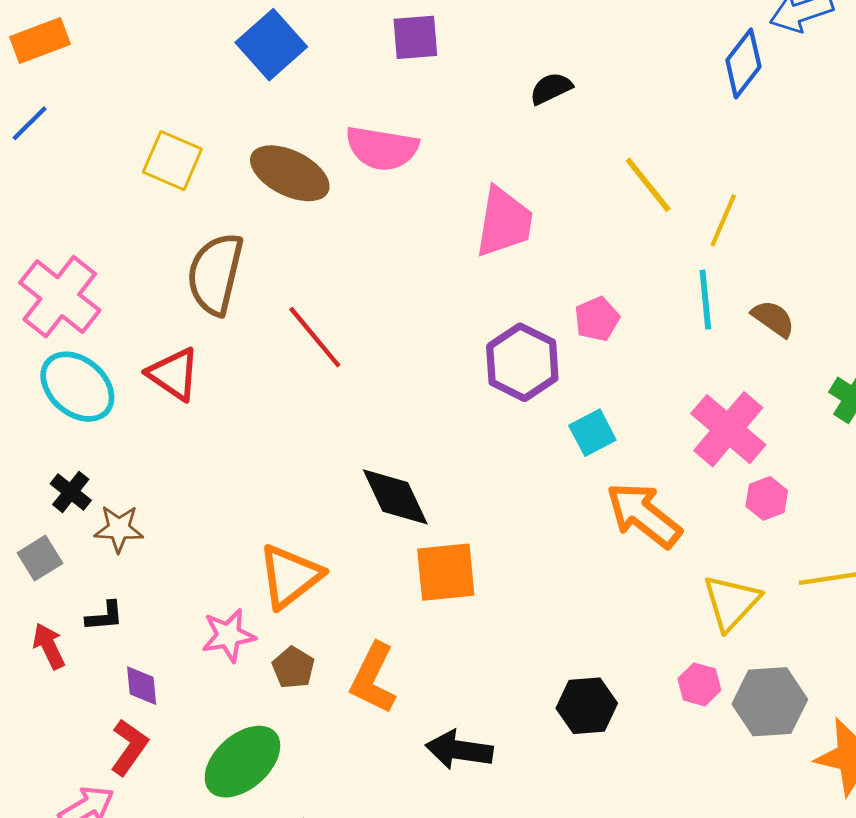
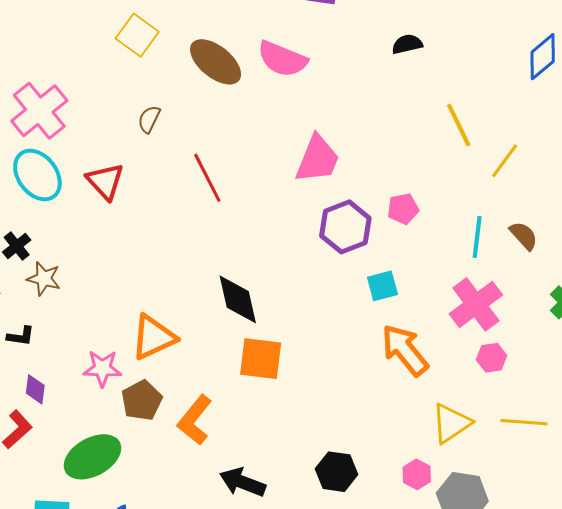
pink trapezoid: (504, 222) -> (317, 159), moved
brown semicircle: (215, 274) -> (149, 119), size x0.5
cyan line: (705, 300) -> (477, 237), moved
brown pentagon: (293, 668) -> (142, 400), size x1.4

